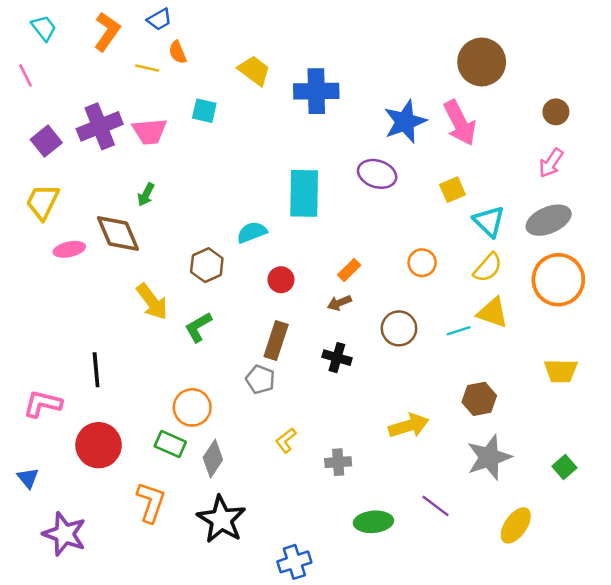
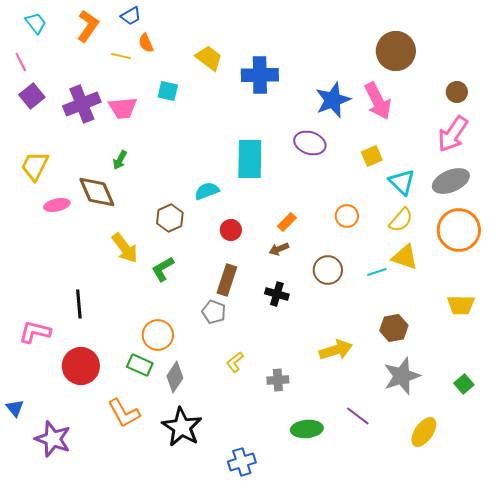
purple square: (46, 141) -> (32, 96), moved
pink arrow: (551, 163) -> (453, 134), size x1.5
blue triangle: (28, 478) -> (15, 408), moved
orange L-shape: (151, 502) -> (124, 413), turned 132

